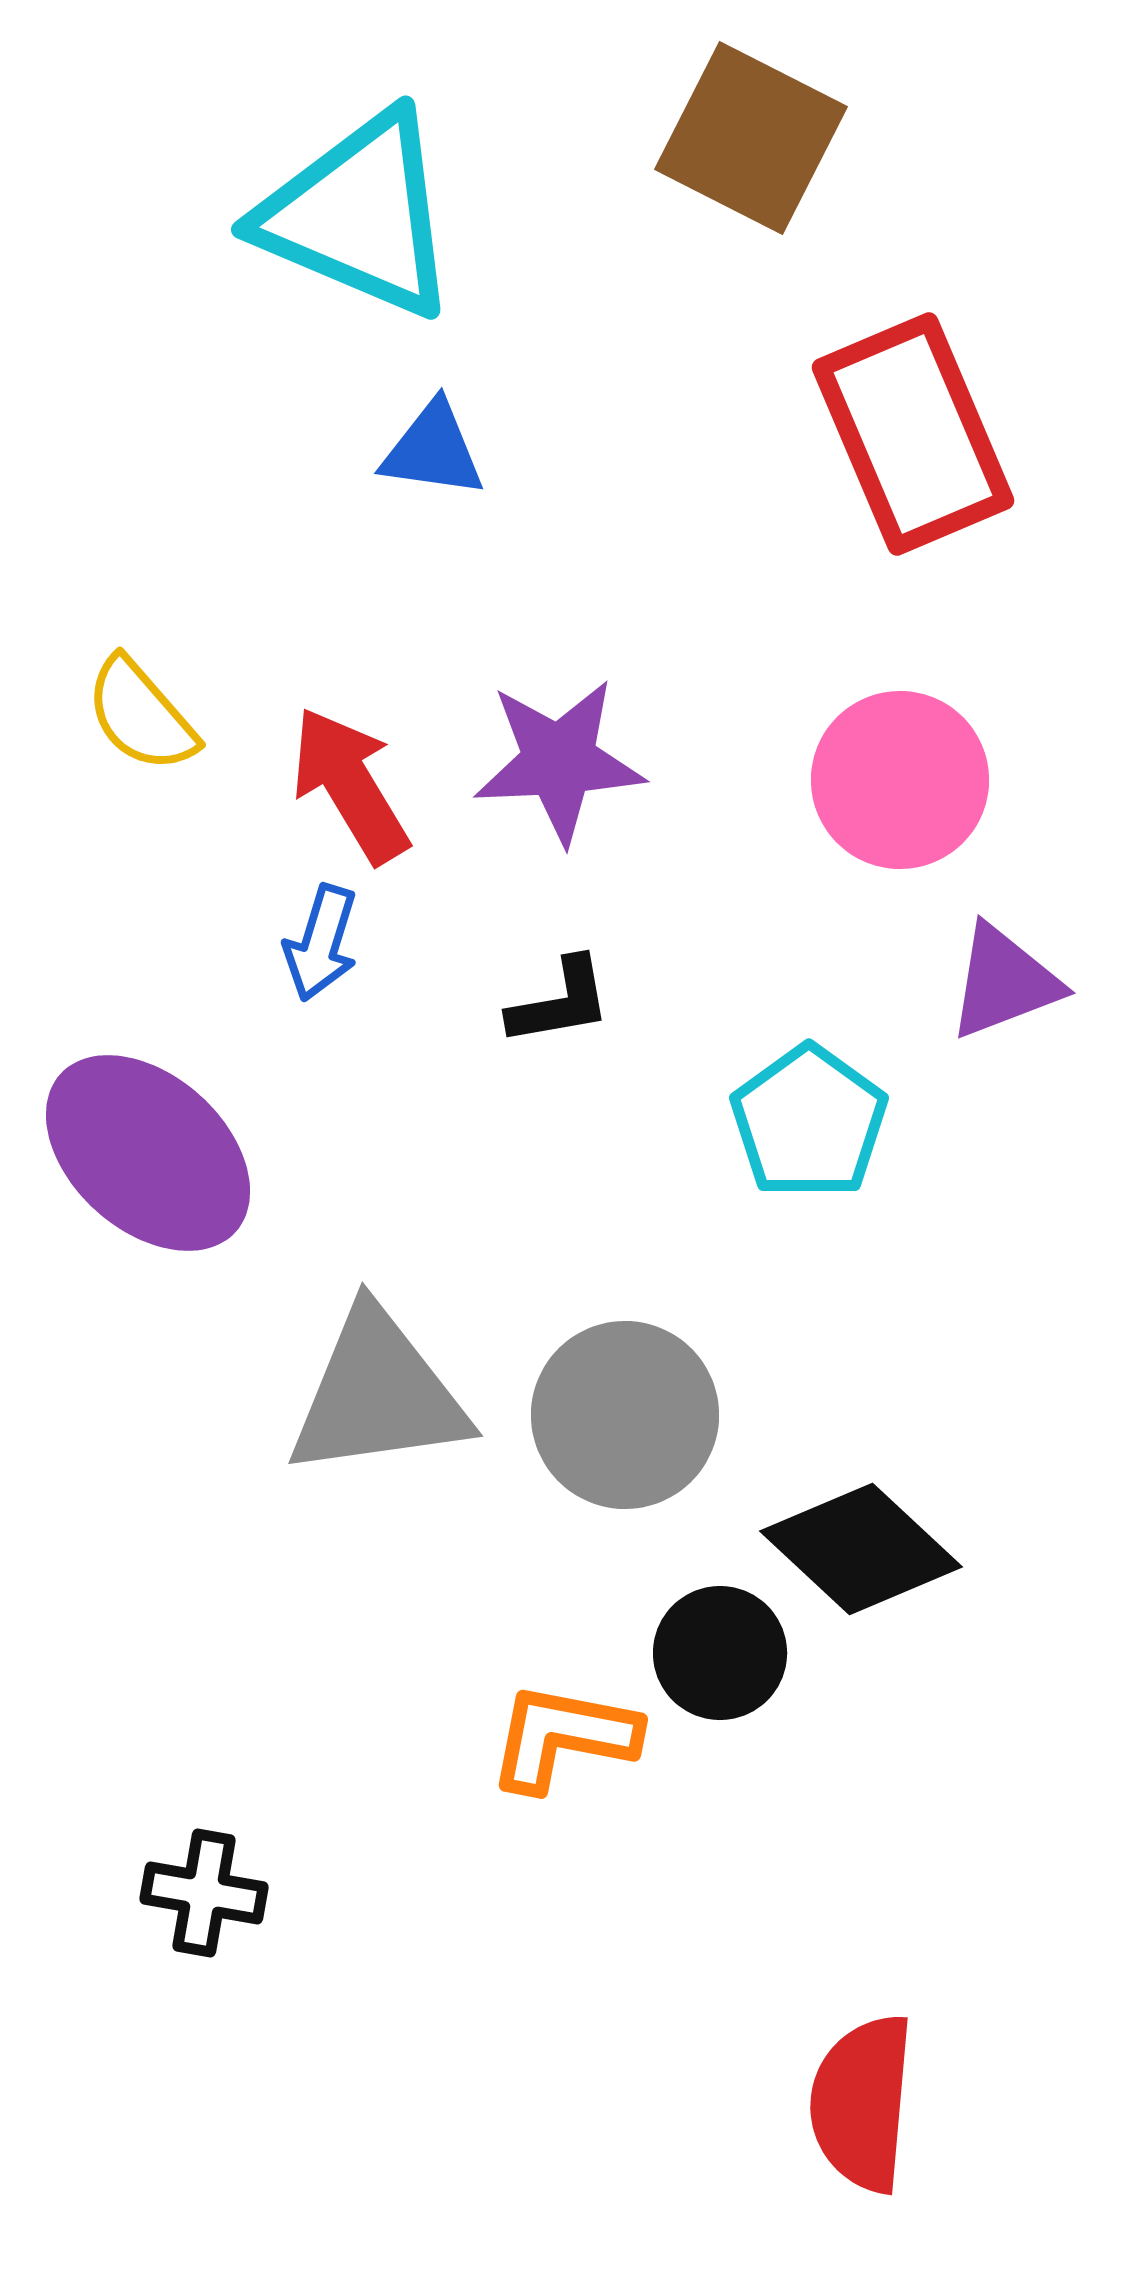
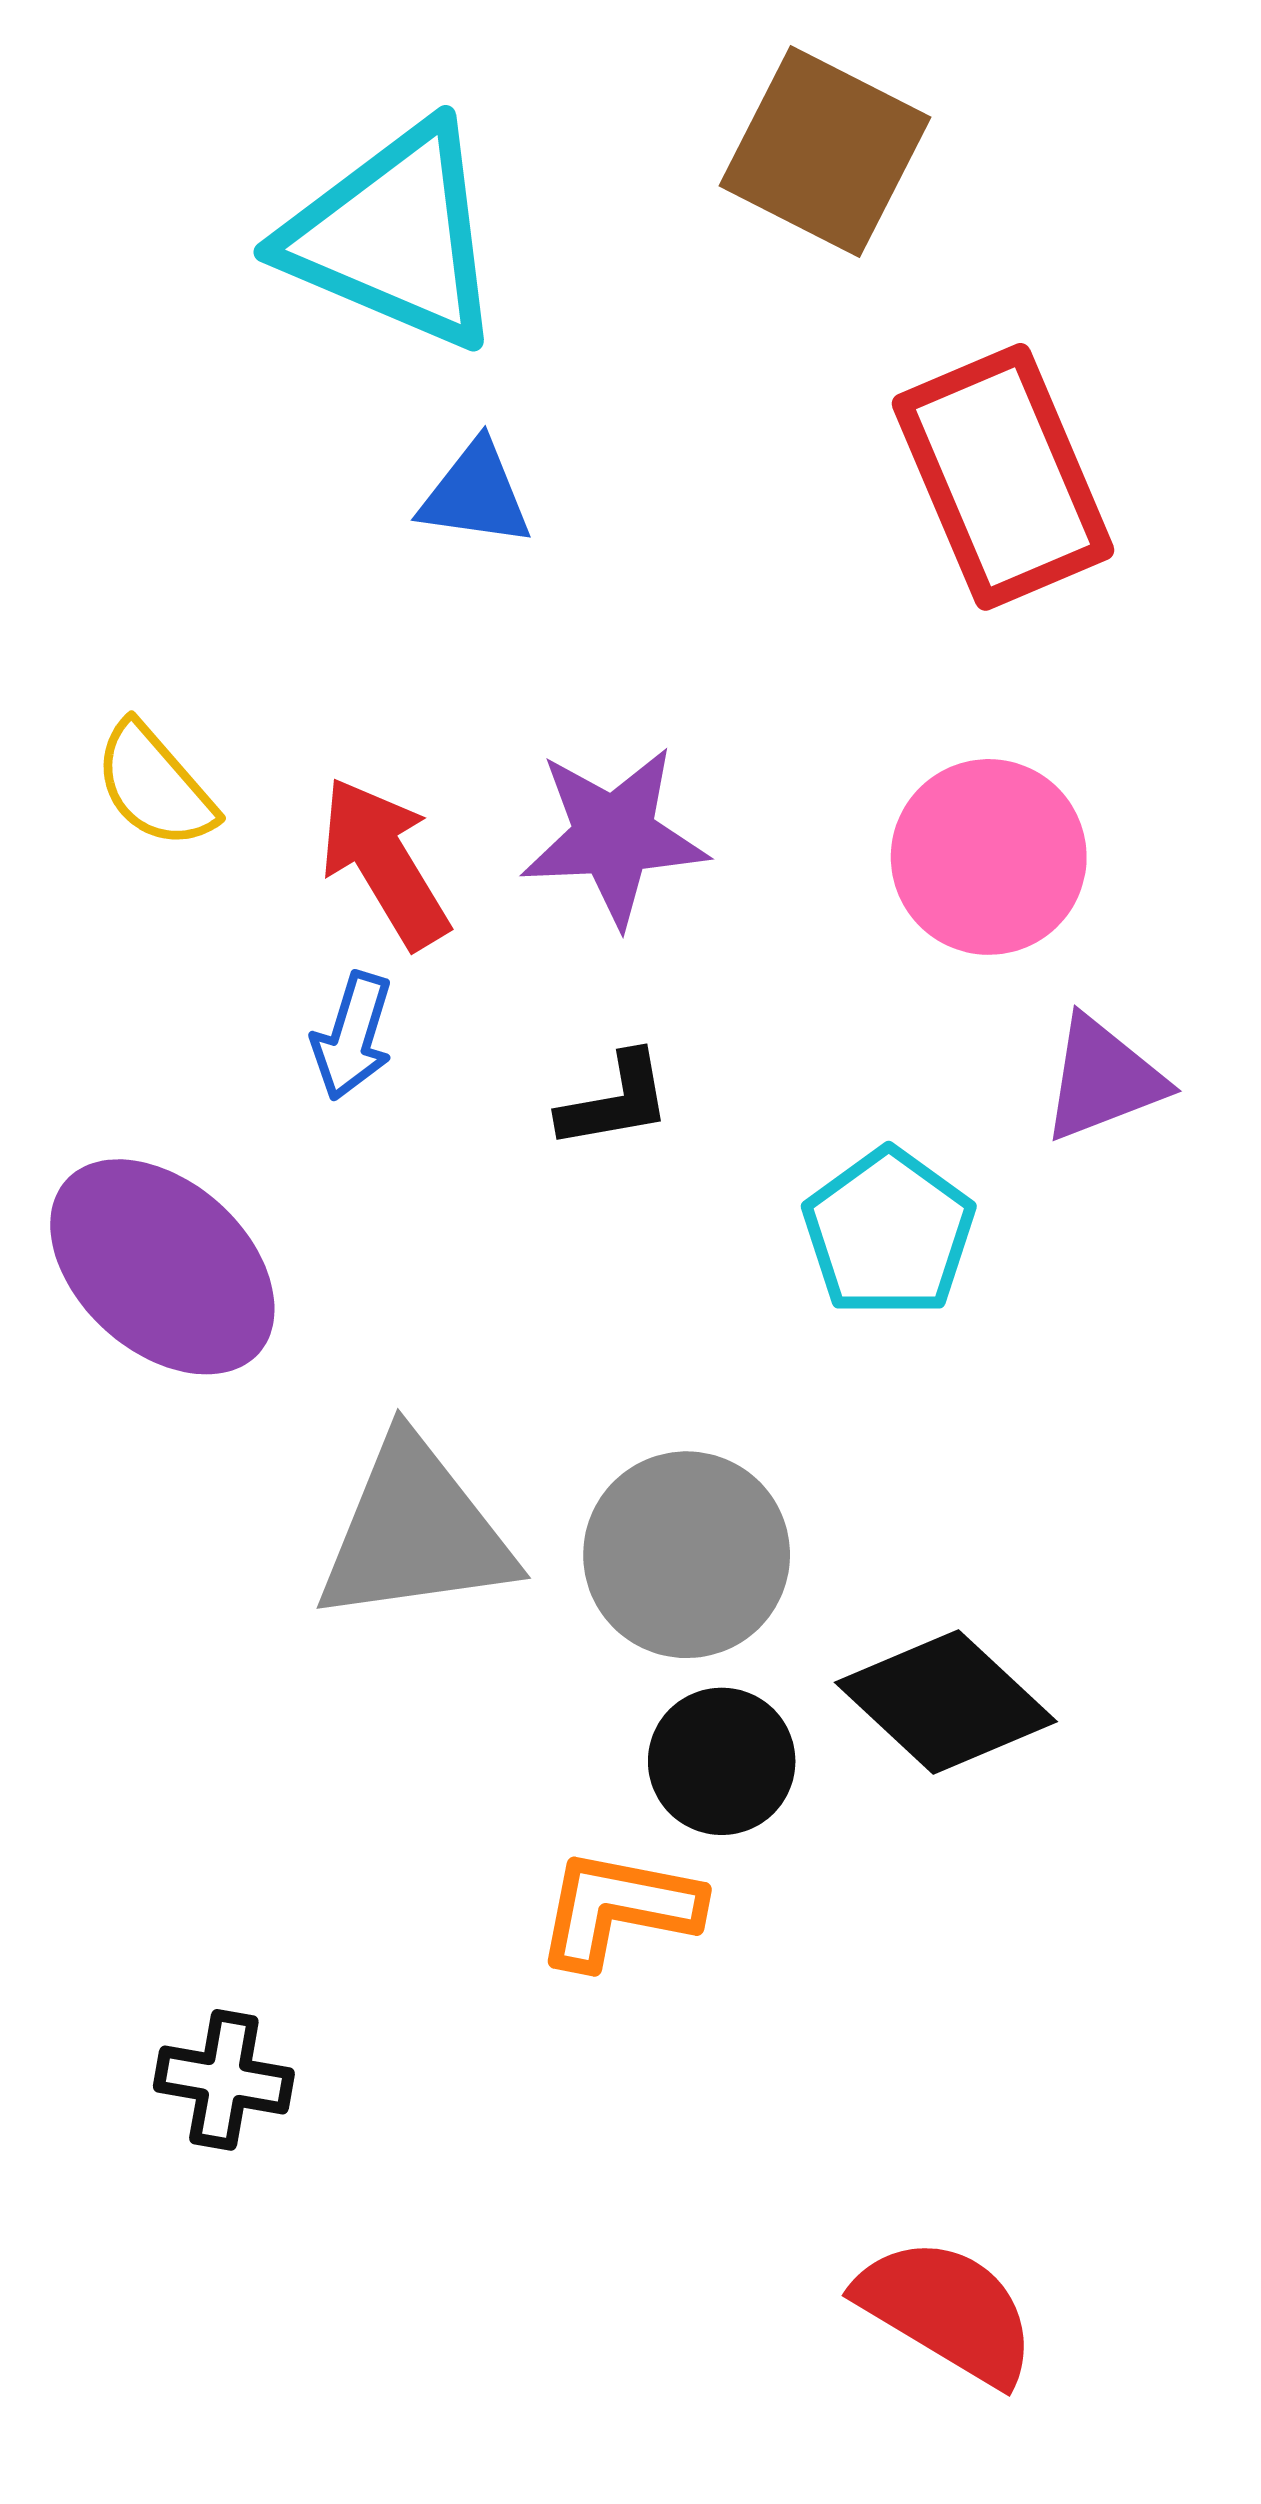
black circle: (720, 1653) -> (722, 1761), moved
red semicircle: (862, 2103) -> (947, 2311), turned 116

